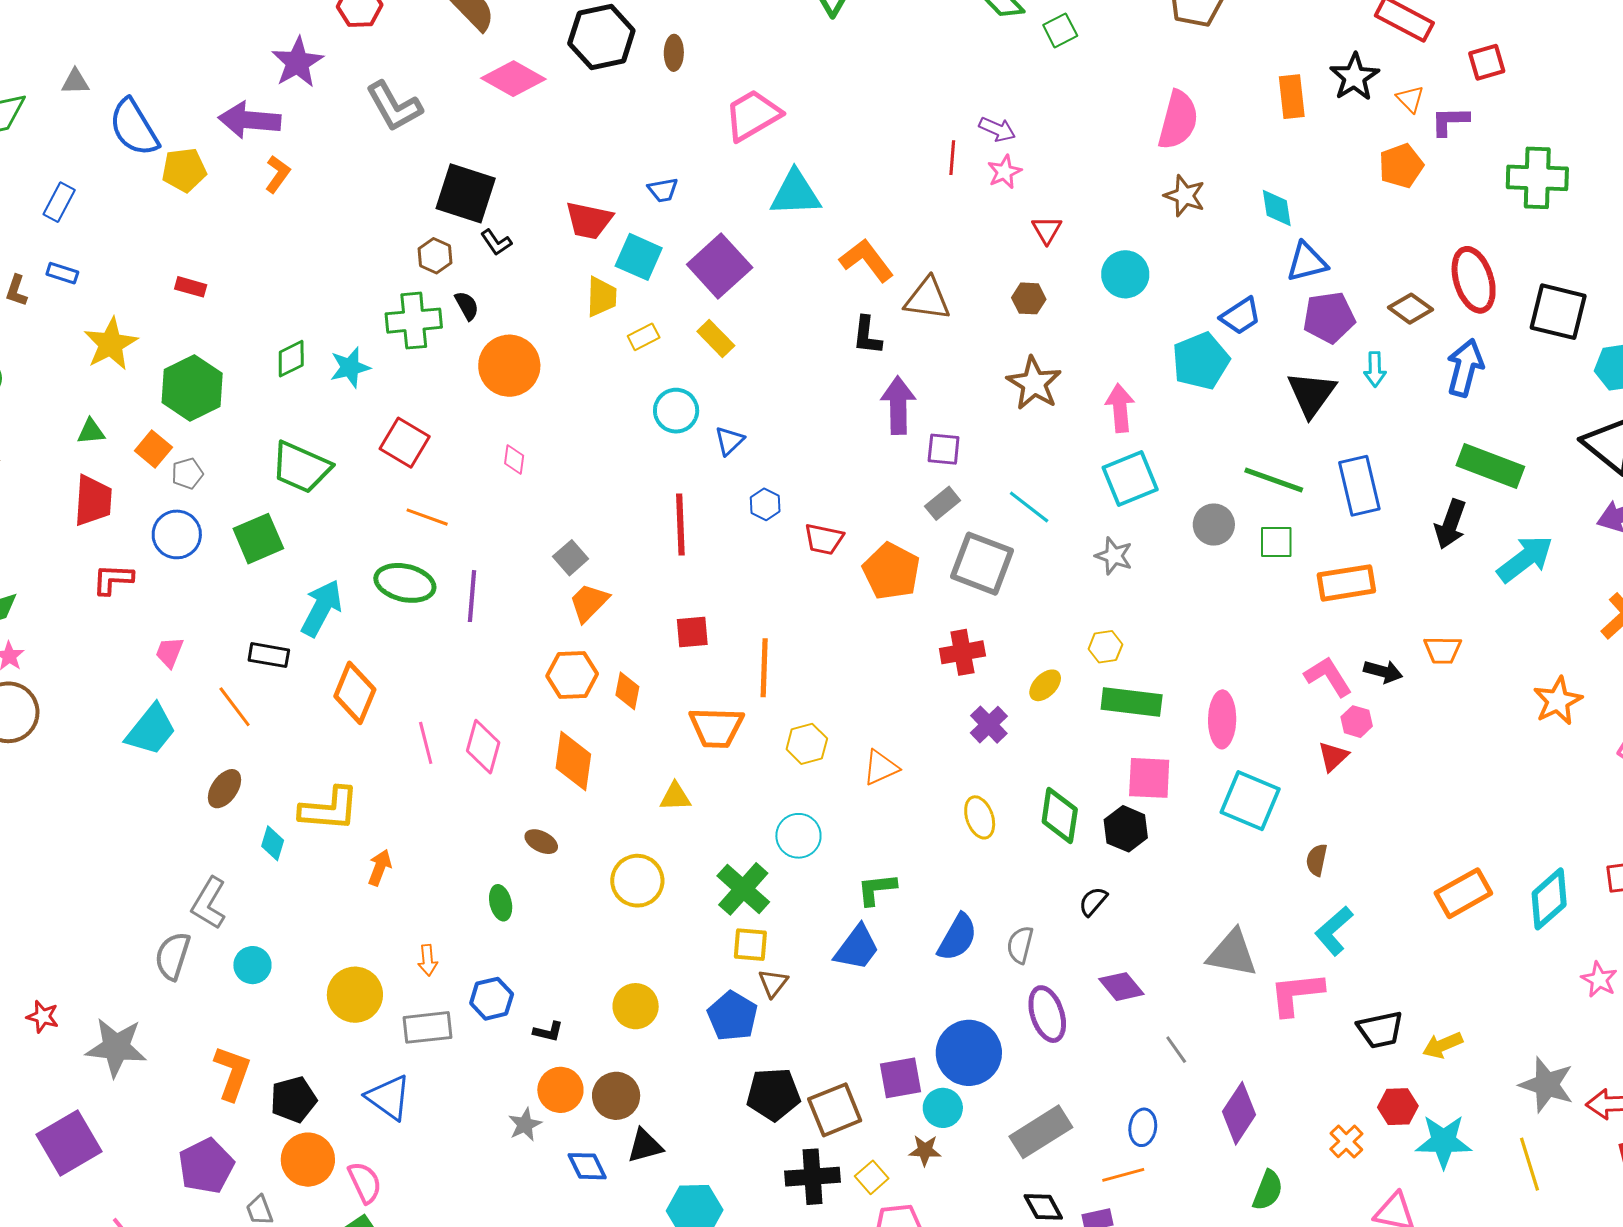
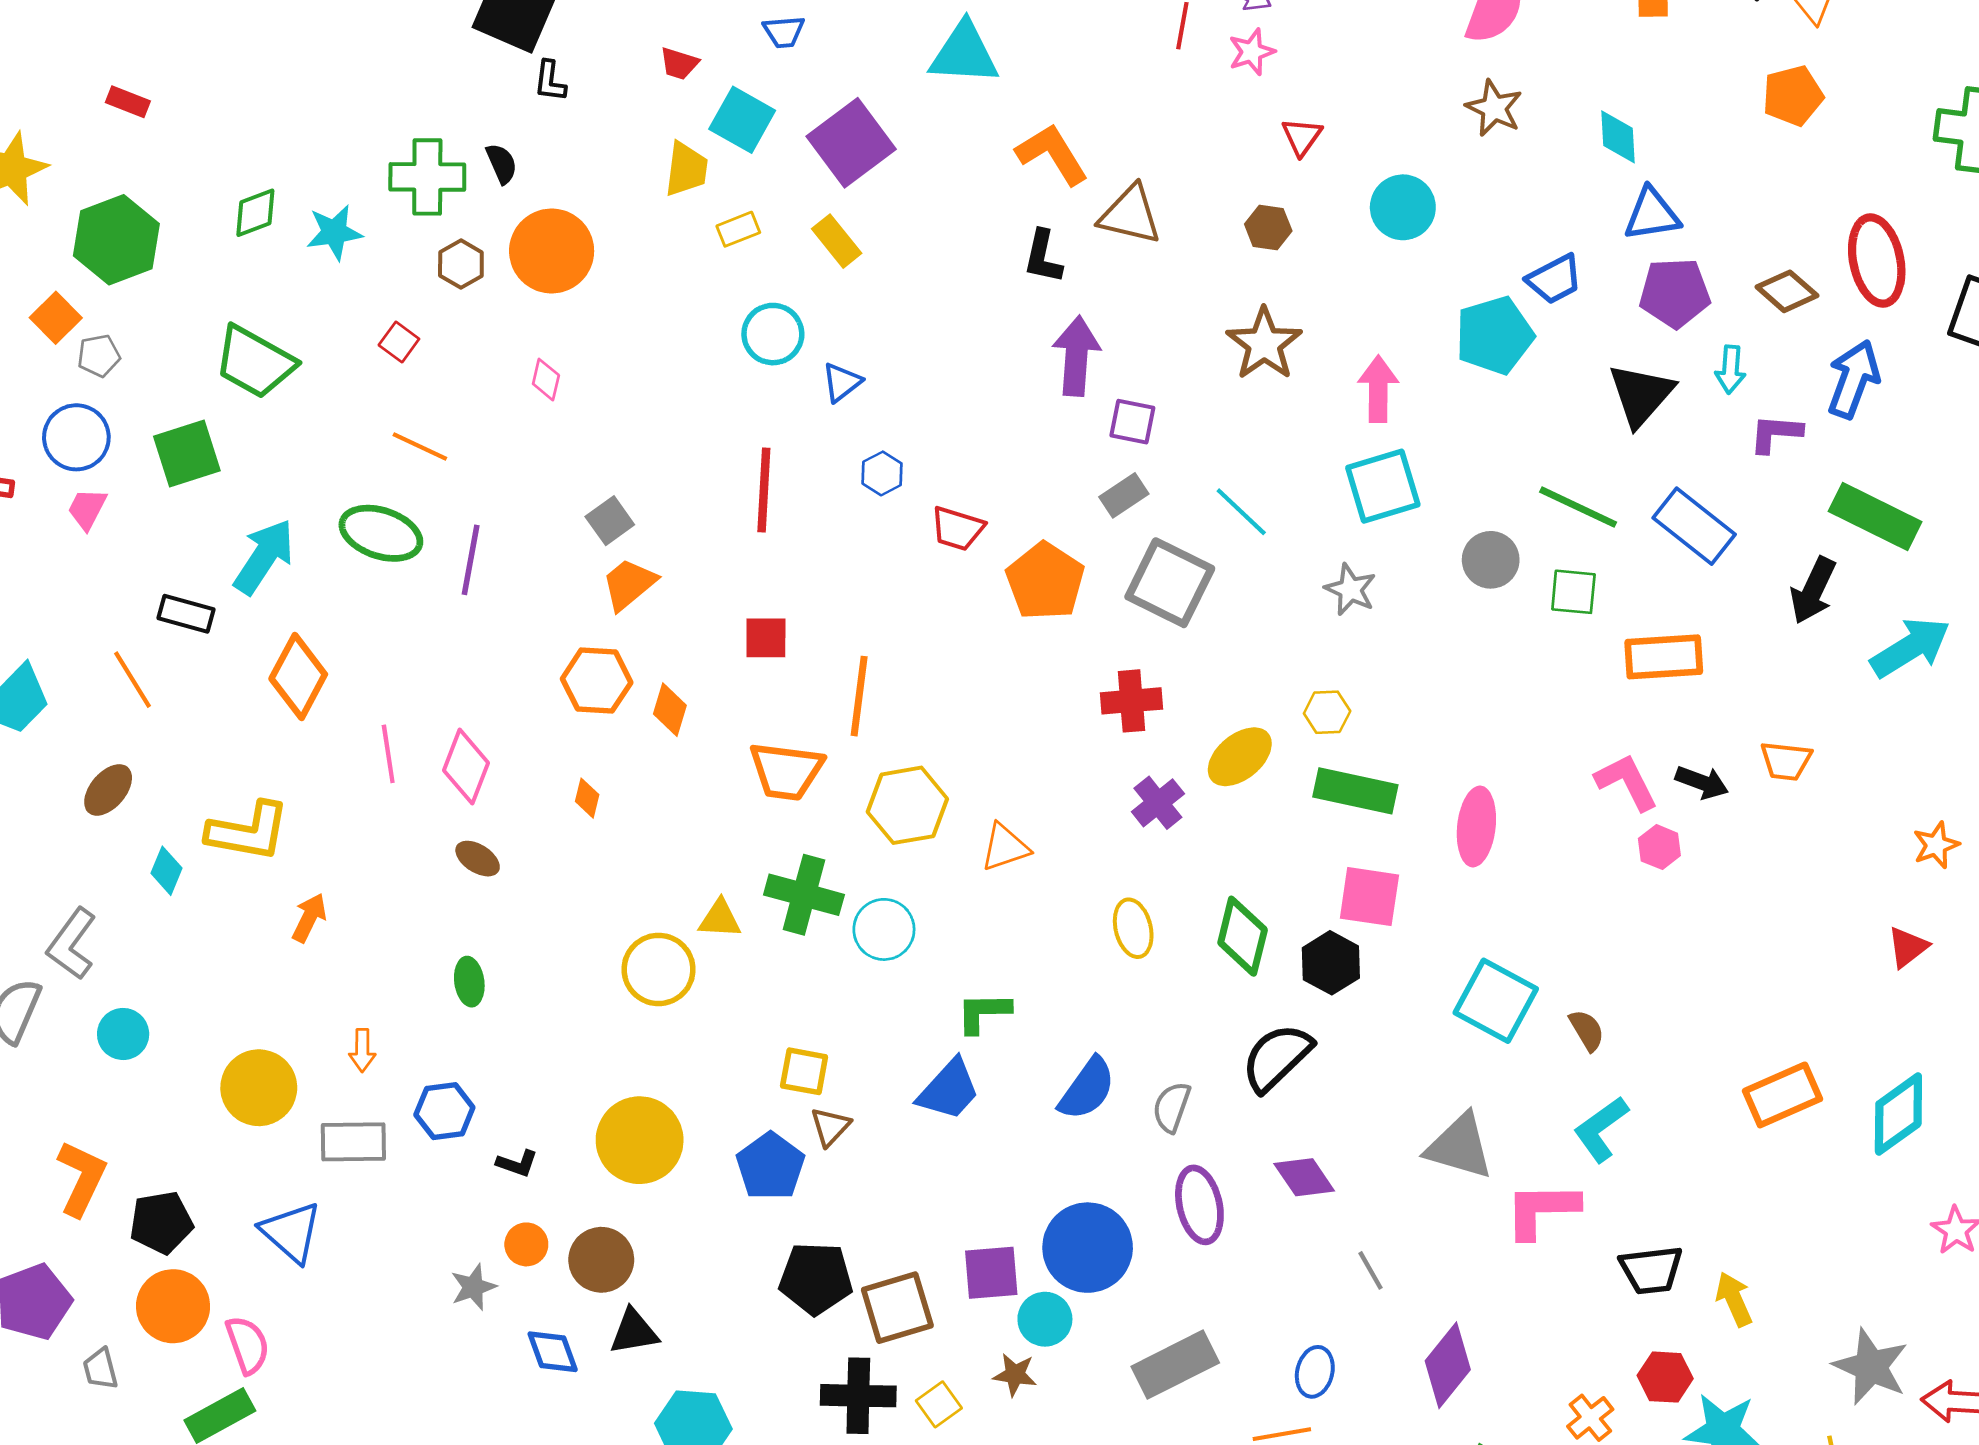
purple L-shape: (1450, 121) -> (1776, 433), moved
red trapezoid: (589, 220) -> (679, 64), size x0.6
black L-shape: (496, 242) -> (550, 81), turned 36
brown hexagon: (435, 256) -> (461, 264), moved
red square: (405, 443) -> (399, 342), size x0.6
blue rectangle: (1359, 486) -> (1694, 526), turned -44
pink trapezoid: (169, 652) -> (87, 509), moved
yellow ellipse: (1045, 685) -> (1240, 757), size x1.4
orange star: (1558, 701) -> (1936, 845), size x0.7
yellow hexagon: (807, 744) -> (907, 805), size x1.4
red triangle: (1333, 756) -> (1908, 947), moved
orange diamond: (573, 761) -> (587, 798), size x0.5
yellow triangle: (675, 797) -> (720, 919), moved
cyan square: (1250, 801) -> (1496, 1001), moved
brown ellipse: (541, 842) -> (478, 859), moved
brown semicircle: (1317, 860) -> (1587, 1030), turned 132
green cross: (743, 889) -> (804, 895), moved, turned -32
black semicircle: (1093, 901) -> (1277, 1057), size x1.8
yellow circle: (636, 1006) -> (640, 1140), size x1.4
yellow arrow: (1443, 1045) -> (1734, 1299), turned 84
orange circle: (560, 1090) -> (526, 1244), size x0.7

